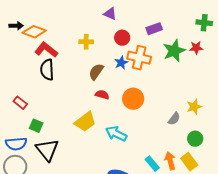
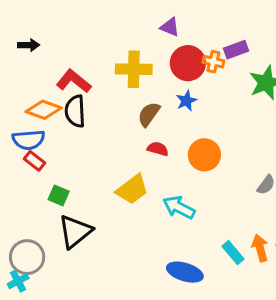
orange diamond: (34, 32) -> (44, 110), moved
red circle: (122, 38) -> (188, 63), size x1.5
yellow cross: (86, 42) -> (134, 69), size x1.6
orange cross: (139, 58) -> (213, 62), moved, size x0.6
blue semicircle: (16, 144) -> (29, 140), moved
black triangle: (47, 150) -> (75, 231), turned 30

